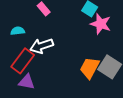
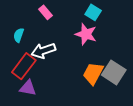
pink star: (101, 24) -> (86, 34), moved
cyan semicircle: (18, 31) -> (19, 35), turned -64

